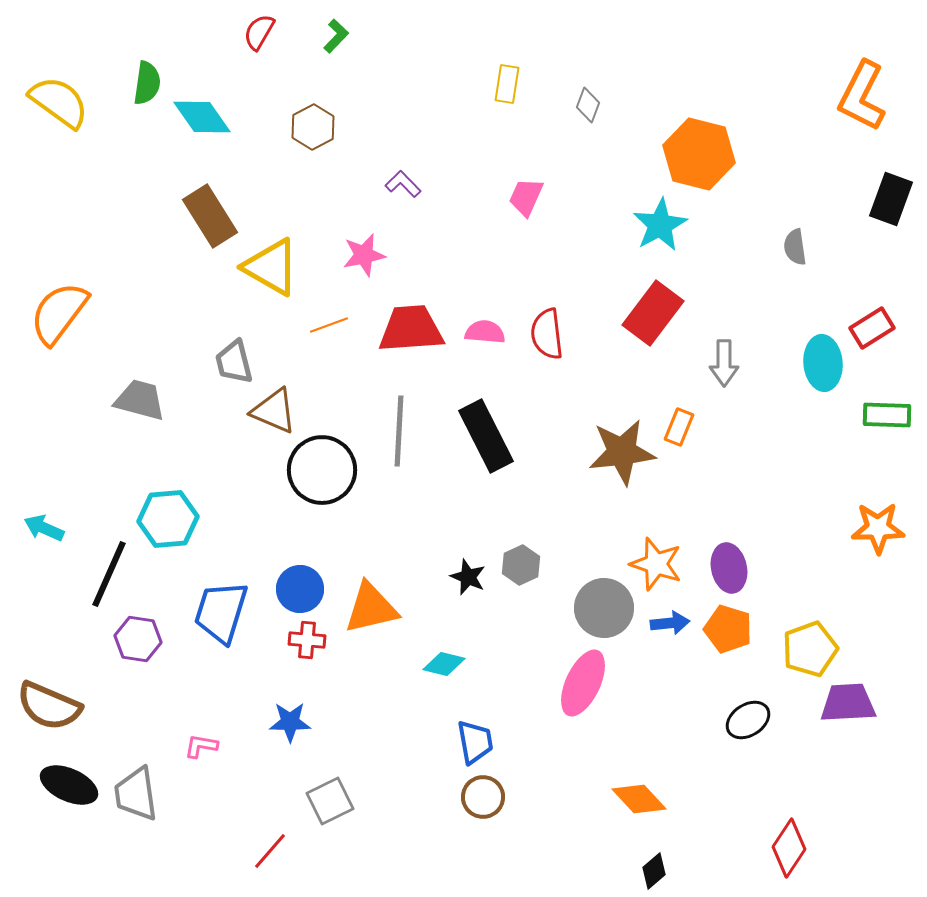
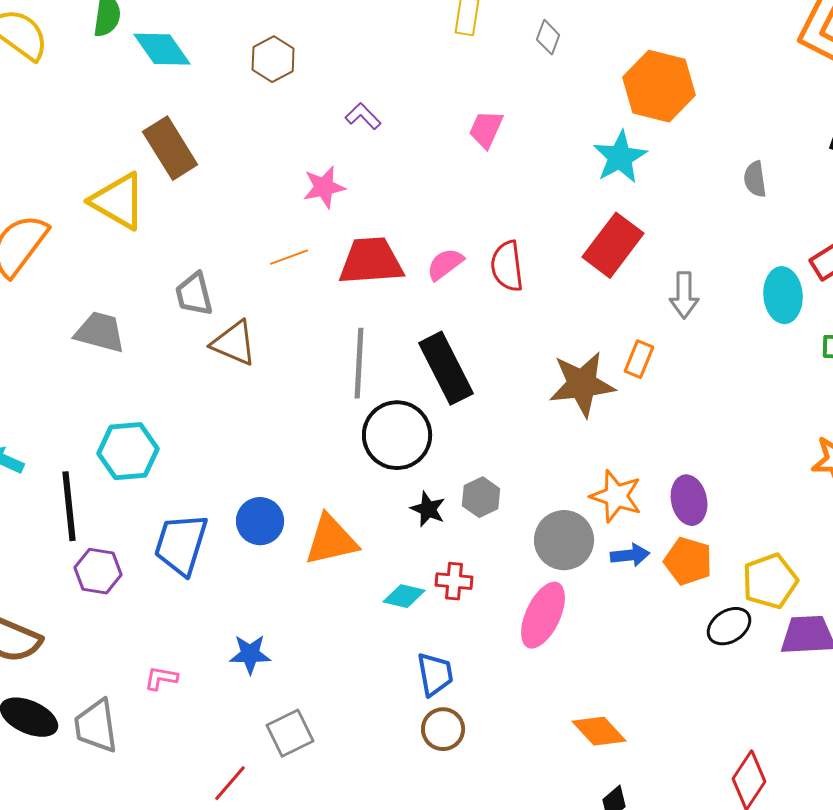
yellow triangle: (271, 267) -> (118, 201), moved
pink semicircle: (485, 332) -> (445, 264), turned -42
black circle: (322, 470) -> (397, 435), moved
black line: (109, 574) -> (69, 506), turned -30
red cross: (307, 640) -> (454, 581), moved
black ellipse: (748, 720) -> (729, 626), moved

